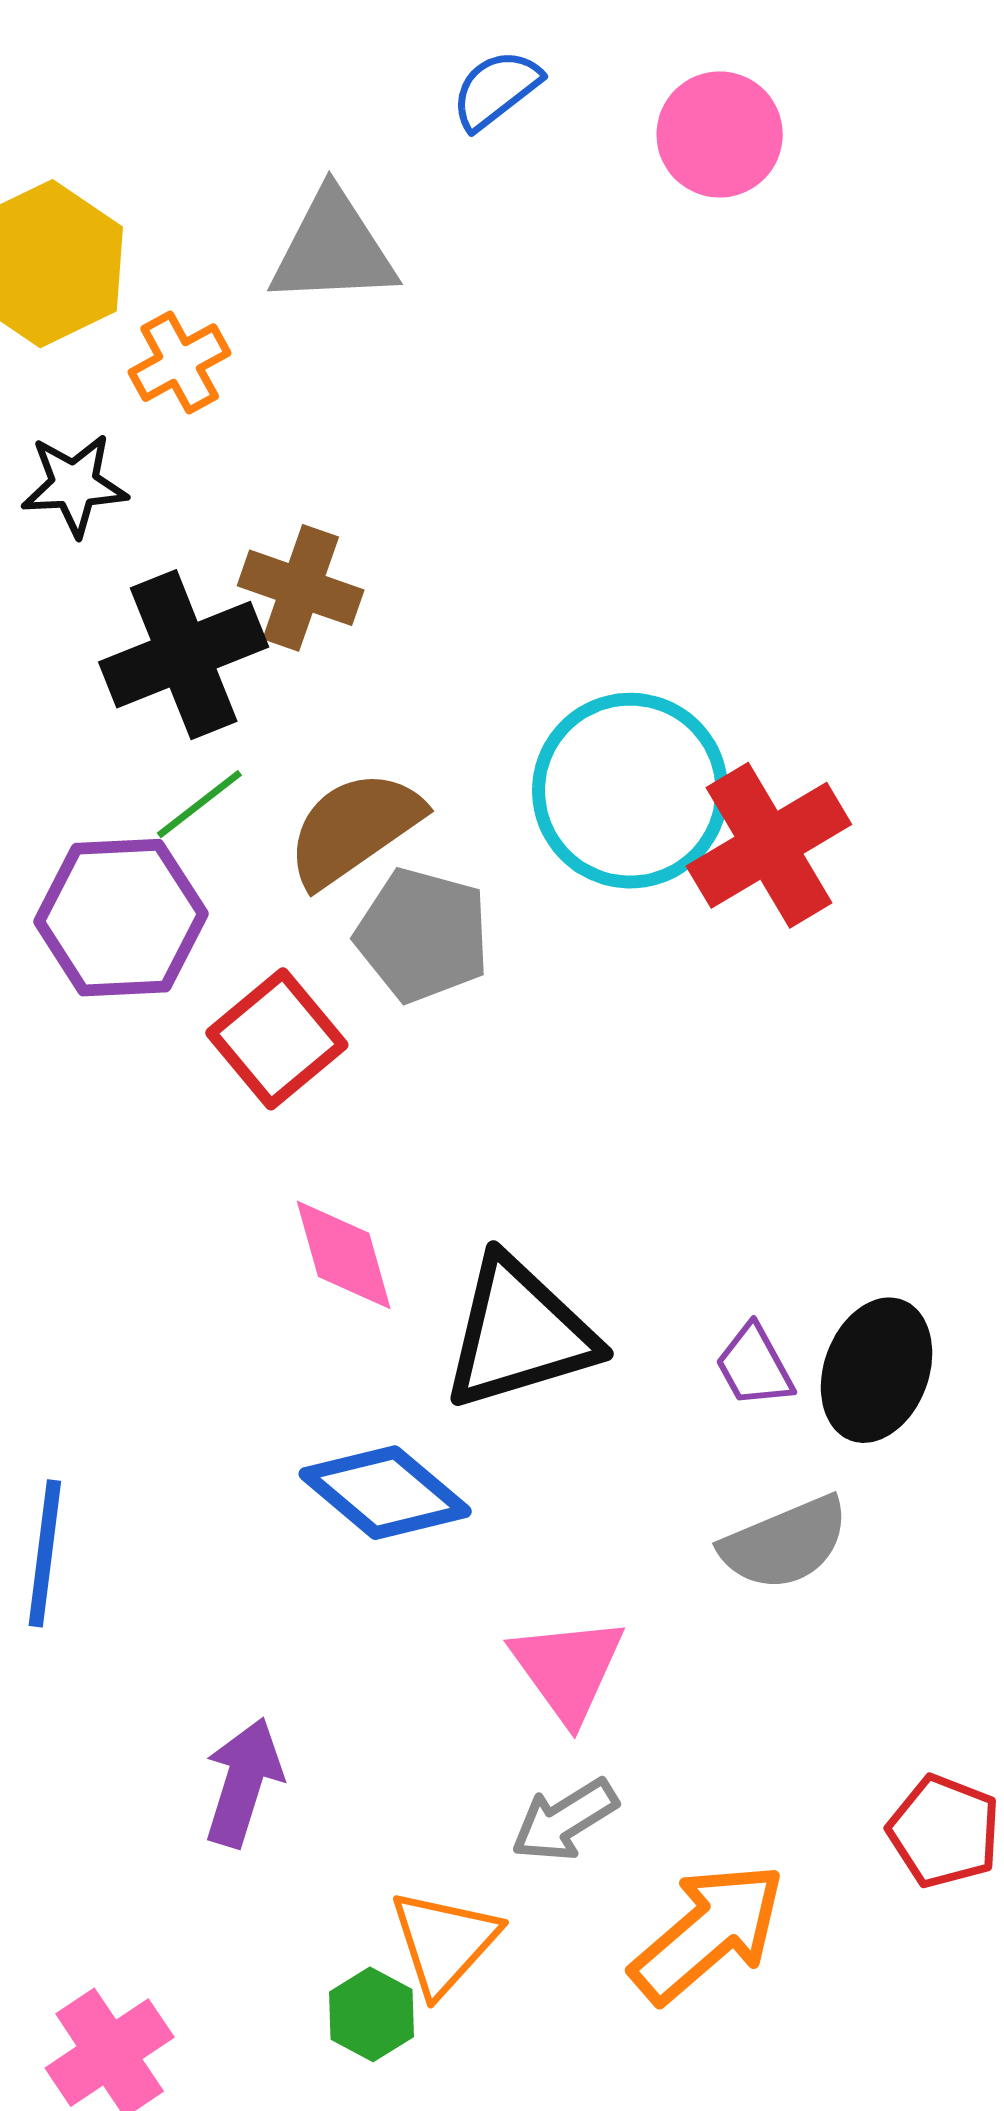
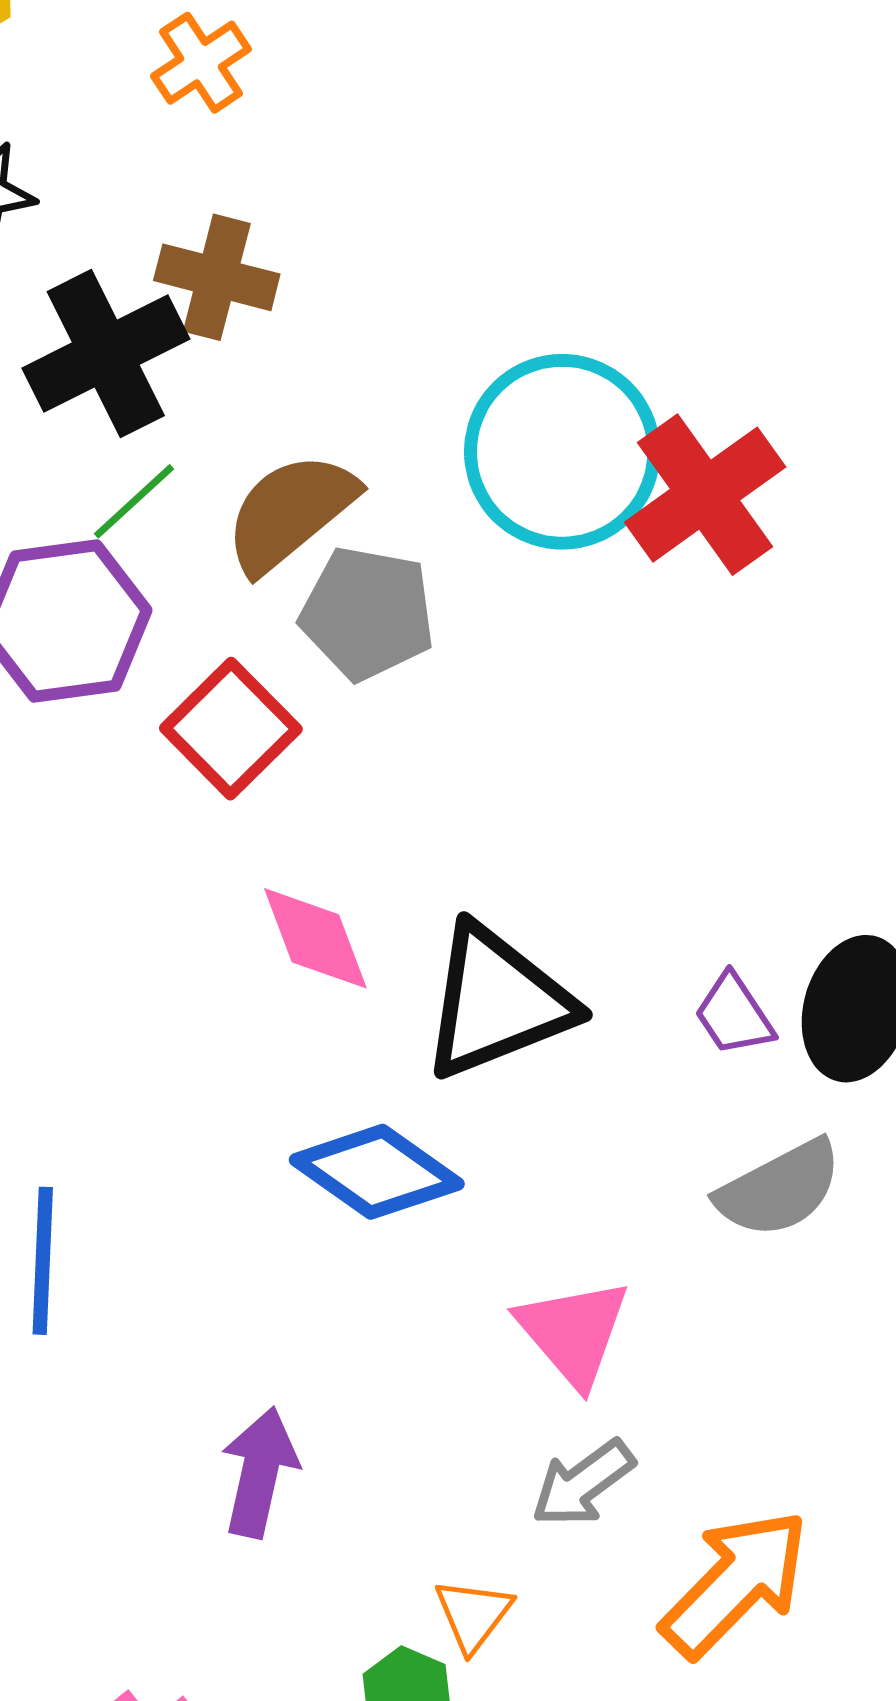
orange cross: (180, 363) -> (201, 63), moved
orange triangle: (444, 1942) -> (473, 1615), size x0.7

